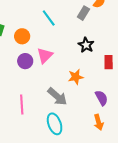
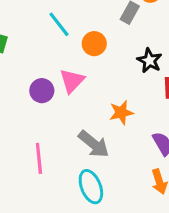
cyan line: (49, 18) -> (59, 24), moved
orange circle: (22, 36) -> (94, 44), moved
black star: (86, 45) -> (150, 61), moved

